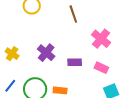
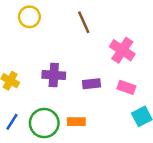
purple cross: (46, 53) -> (54, 75), turned -30

